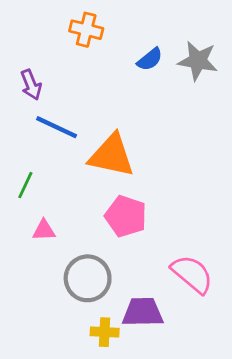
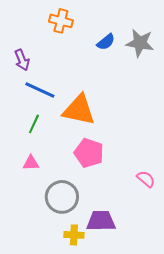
green line: (25, 185) -> (34, 124), moved
pink semicircle: (192, 274) -> (146, 179), moved, size x0.6

